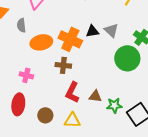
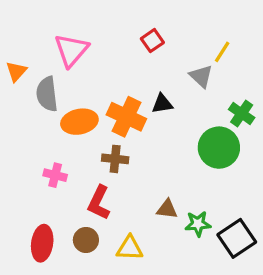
gray semicircle: (21, 25) -> (47, 94), size x1.5
gray triangle: (111, 30) -> (201, 76), moved
red L-shape: (72, 92) -> (99, 203), moved
red ellipse: (18, 104) -> (42, 243), moved

